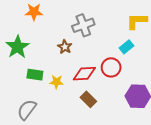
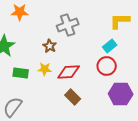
red circle: (111, 67) -> (107, 66), moved
yellow star: (57, 82) -> (45, 69), moved

